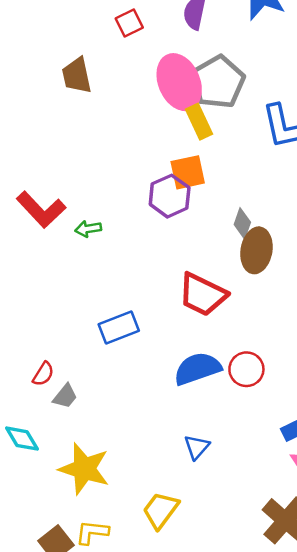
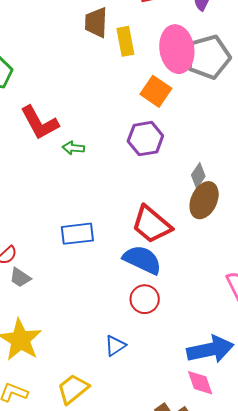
yellow rectangle: (199, 122) -> (125, 41), moved
orange square: (188, 172) -> (156, 91), moved, turned 32
blue semicircle: (197, 369) -> (142, 260), moved, turned 30
red circle: (246, 369) -> (145, 299), moved
gray trapezoid: (65, 396) -> (20, 278), turned 70

